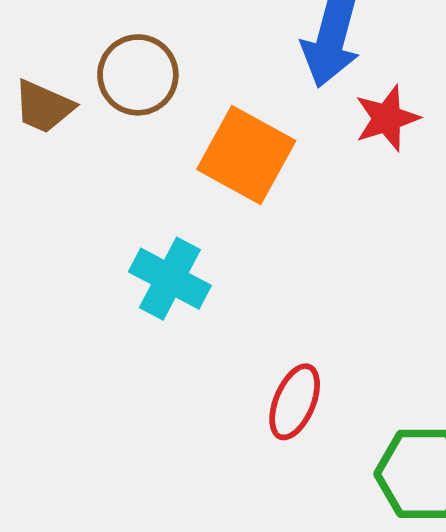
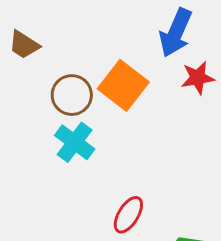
brown circle: (138, 75) -> (72, 95), moved

